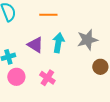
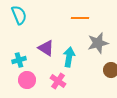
orange line: (48, 15) -> (80, 18), moved
cyan arrow: (58, 43) -> (69, 57), moved

